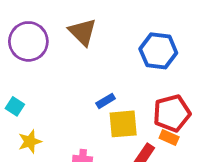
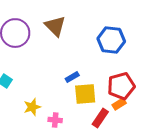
orange rectangle: (169, 137) -> (119, 104), turned -56
yellow star: (30, 142) -> (32, 107), moved

